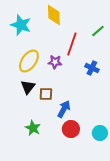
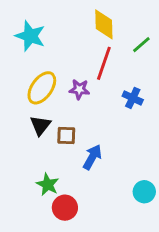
yellow diamond: (54, 15) -> (104, 24), moved
red circle: (71, 129) -> (65, 208), moved

